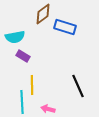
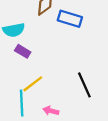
yellow line: (32, 85) -> (33, 84), turned 54

